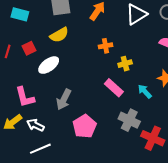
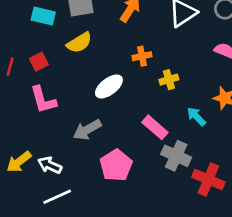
cyan rectangle: (20, 14) -> (43, 16), moved
white ellipse: (49, 65) -> (109, 86), moved
pink rectangle: (114, 88) -> (155, 127), moved
pink L-shape: (25, 97) -> (43, 100), moved
gray arrow: (64, 99) -> (87, 130), turned 35

